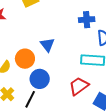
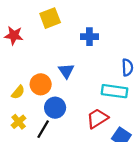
blue cross: (87, 20) -> (89, 37), moved

